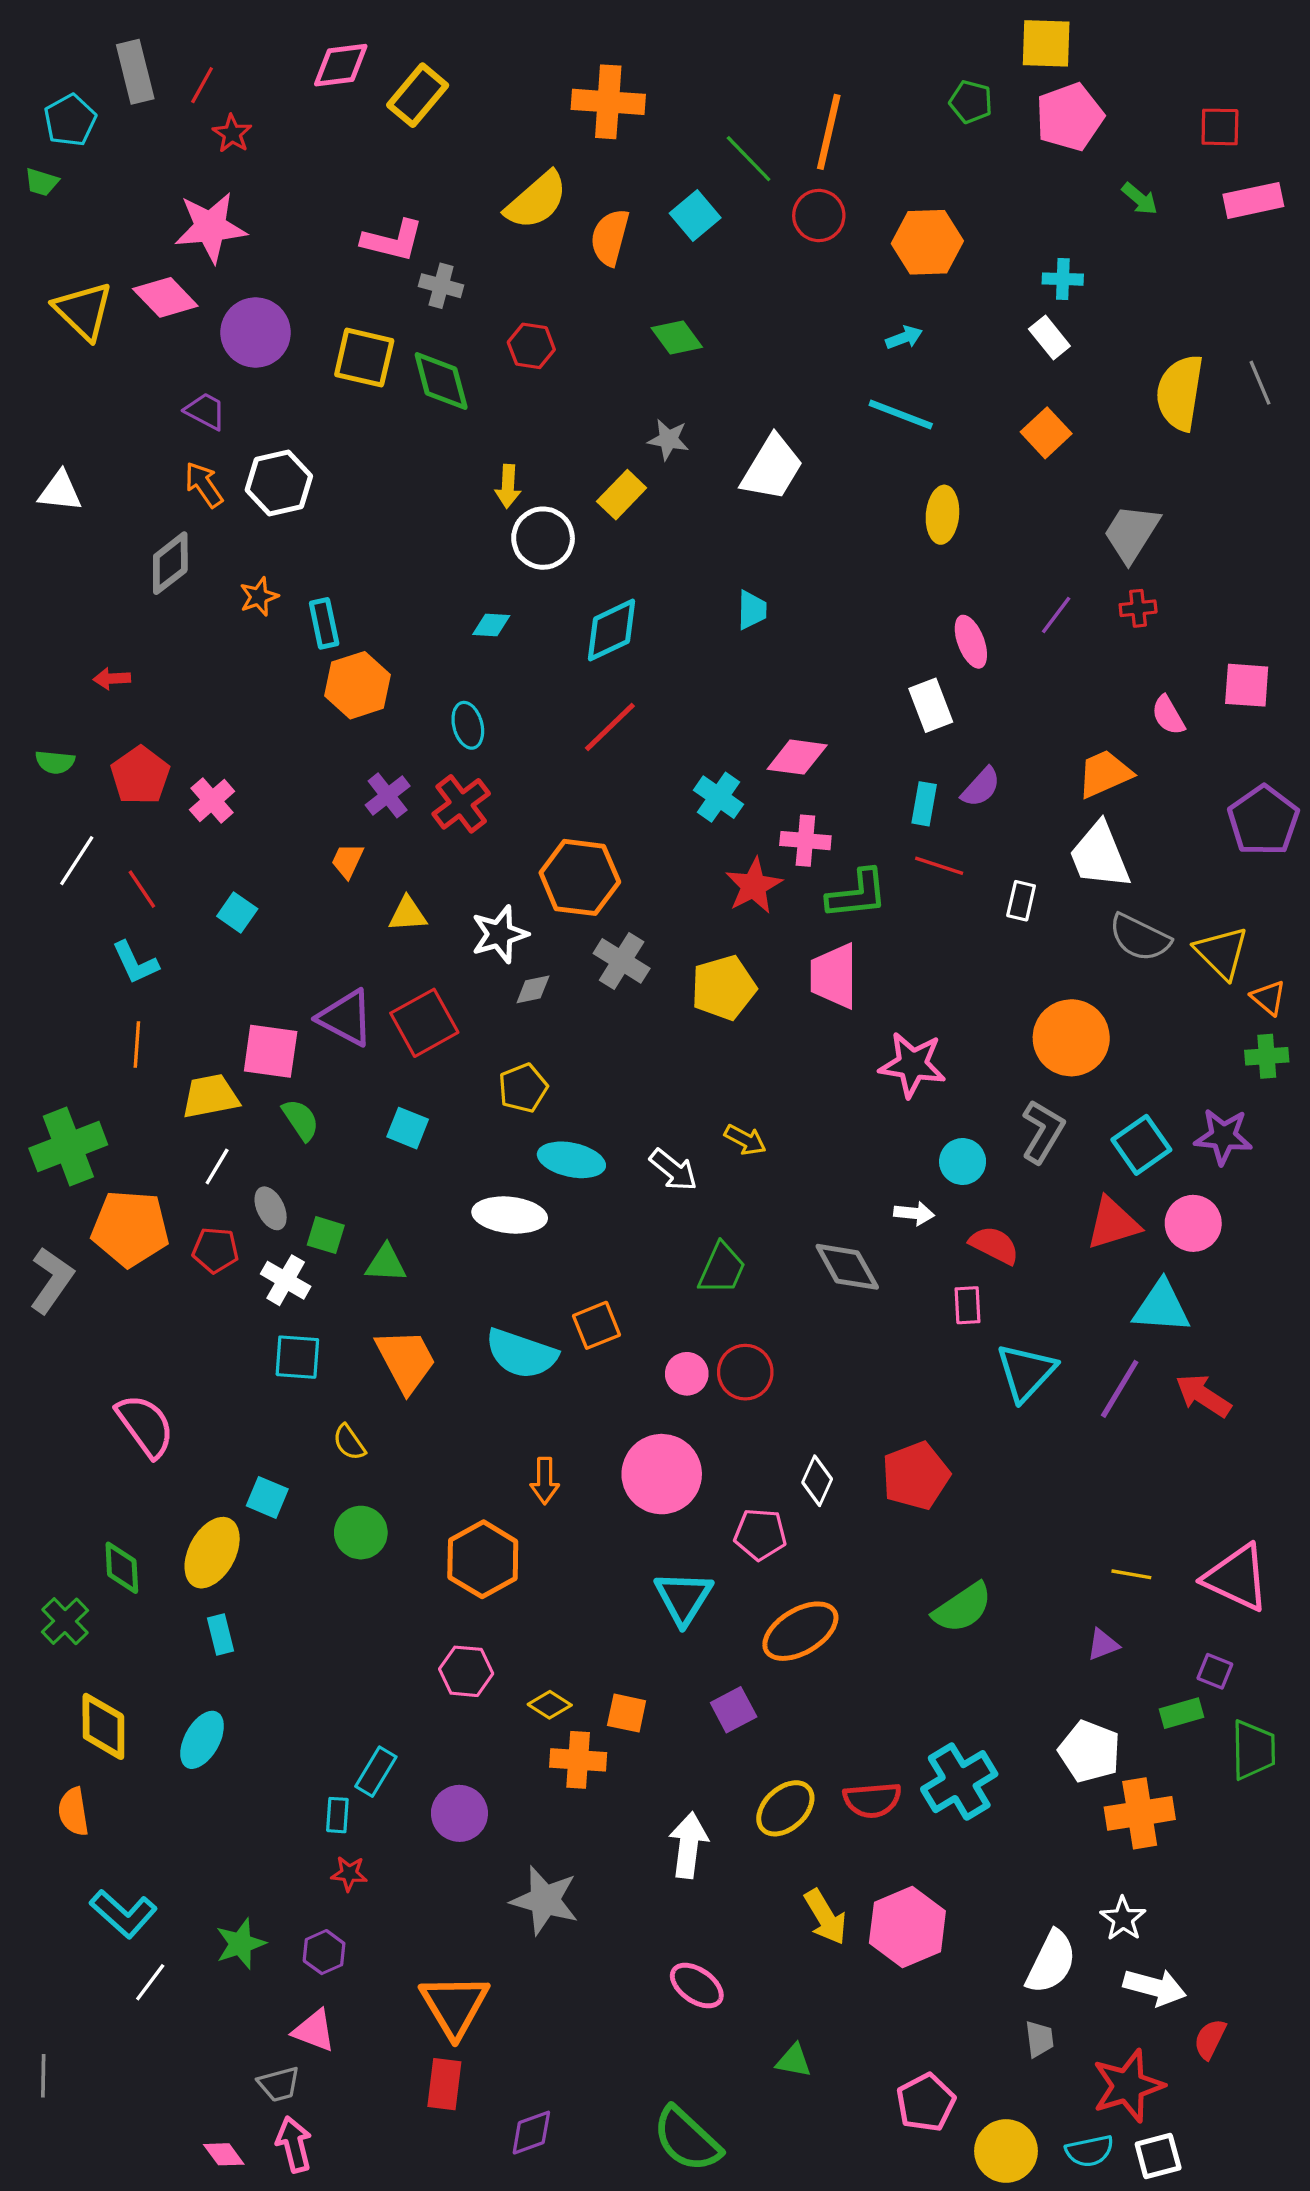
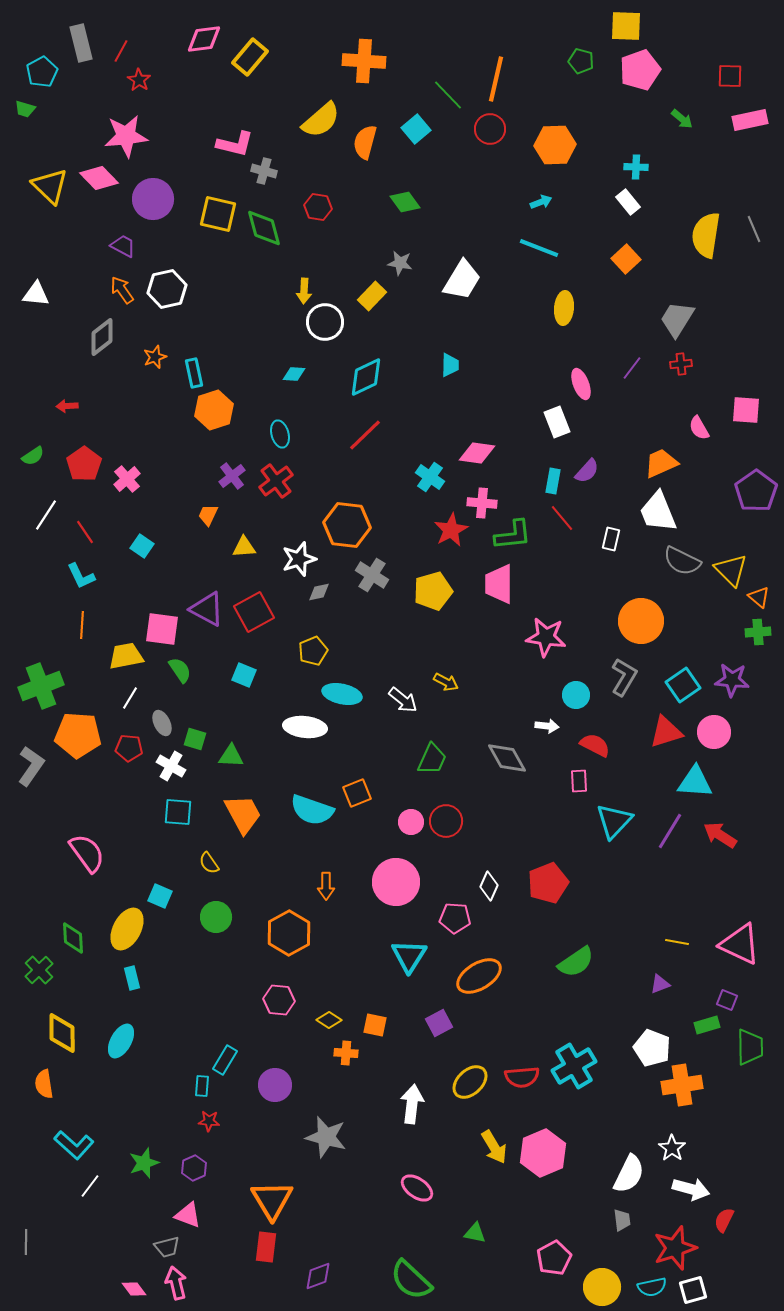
green semicircle: (55, 762) -> (33, 456), turned -40
red line: (939, 866) -> (562, 518), turned 32
orange cross: (578, 1760) -> (346, 1053), size x0.7

